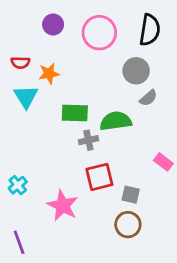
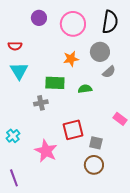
orange star: (49, 73) -> (71, 59), moved
green semicircle: (116, 121) -> (85, 89), size x0.6
gray cross: (88, 140) -> (41, 103), moved

